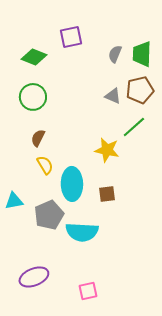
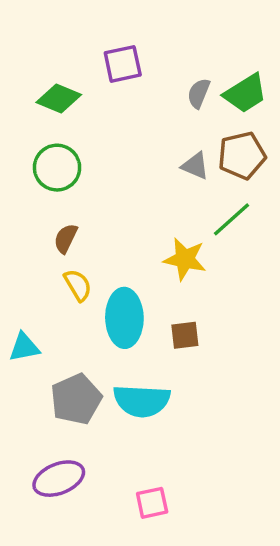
green trapezoid: (142, 54) -> (245, 93), turned -124
gray pentagon: (49, 215) -> (76, 399), moved

